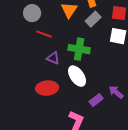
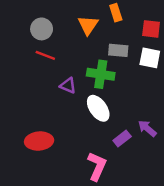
gray rectangle: (93, 19) -> (118, 50), moved, turned 49
red line: (44, 34) -> (45, 55), moved
red ellipse: (47, 88) -> (39, 141), moved

